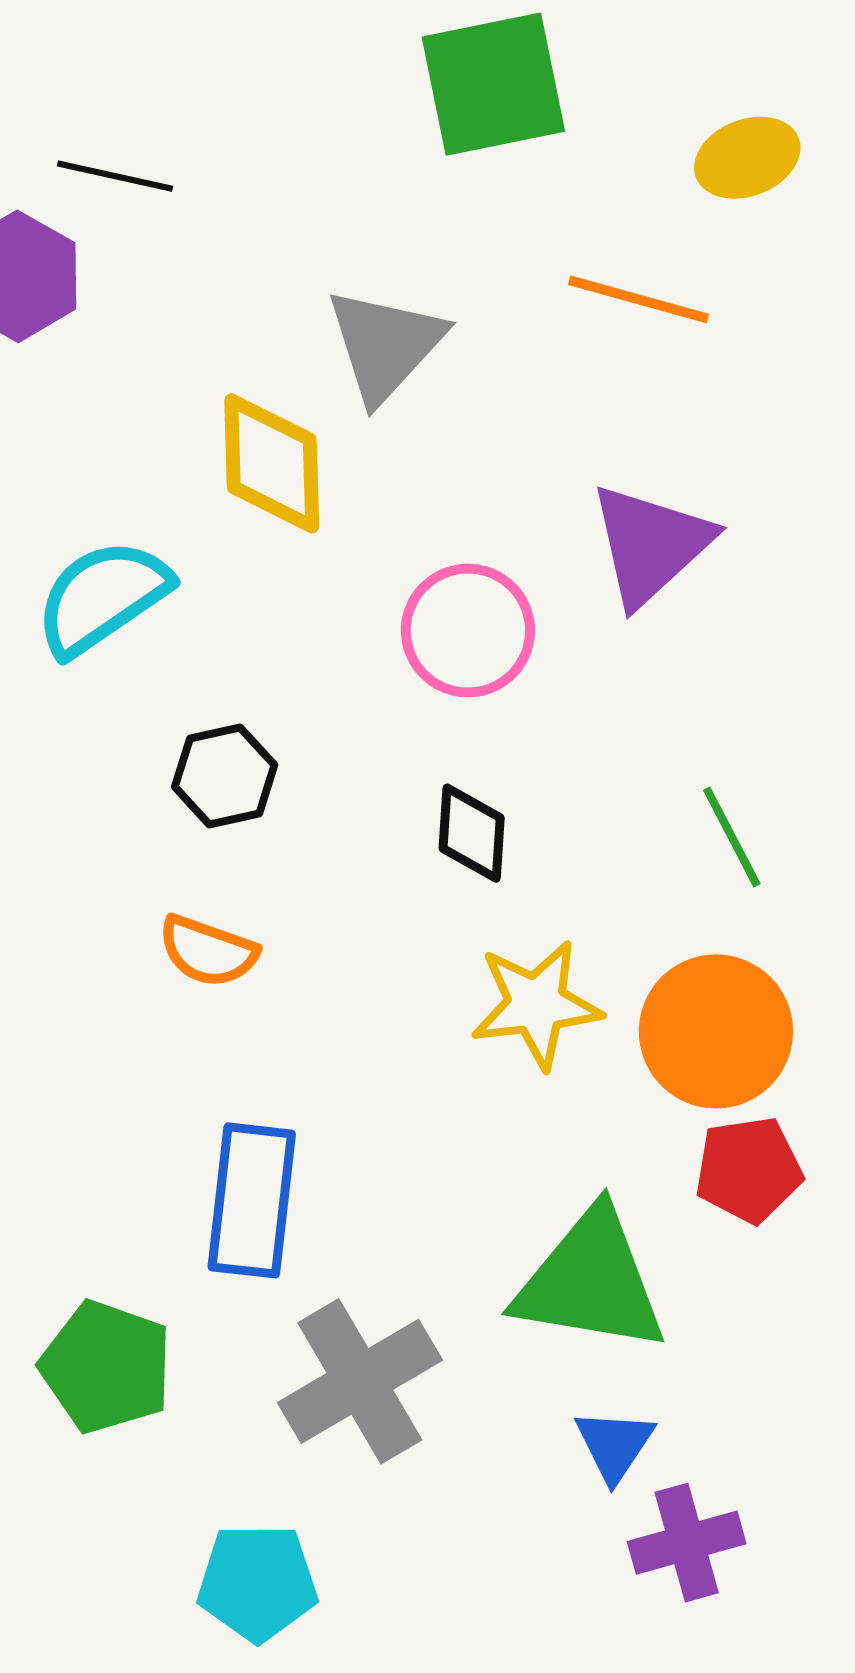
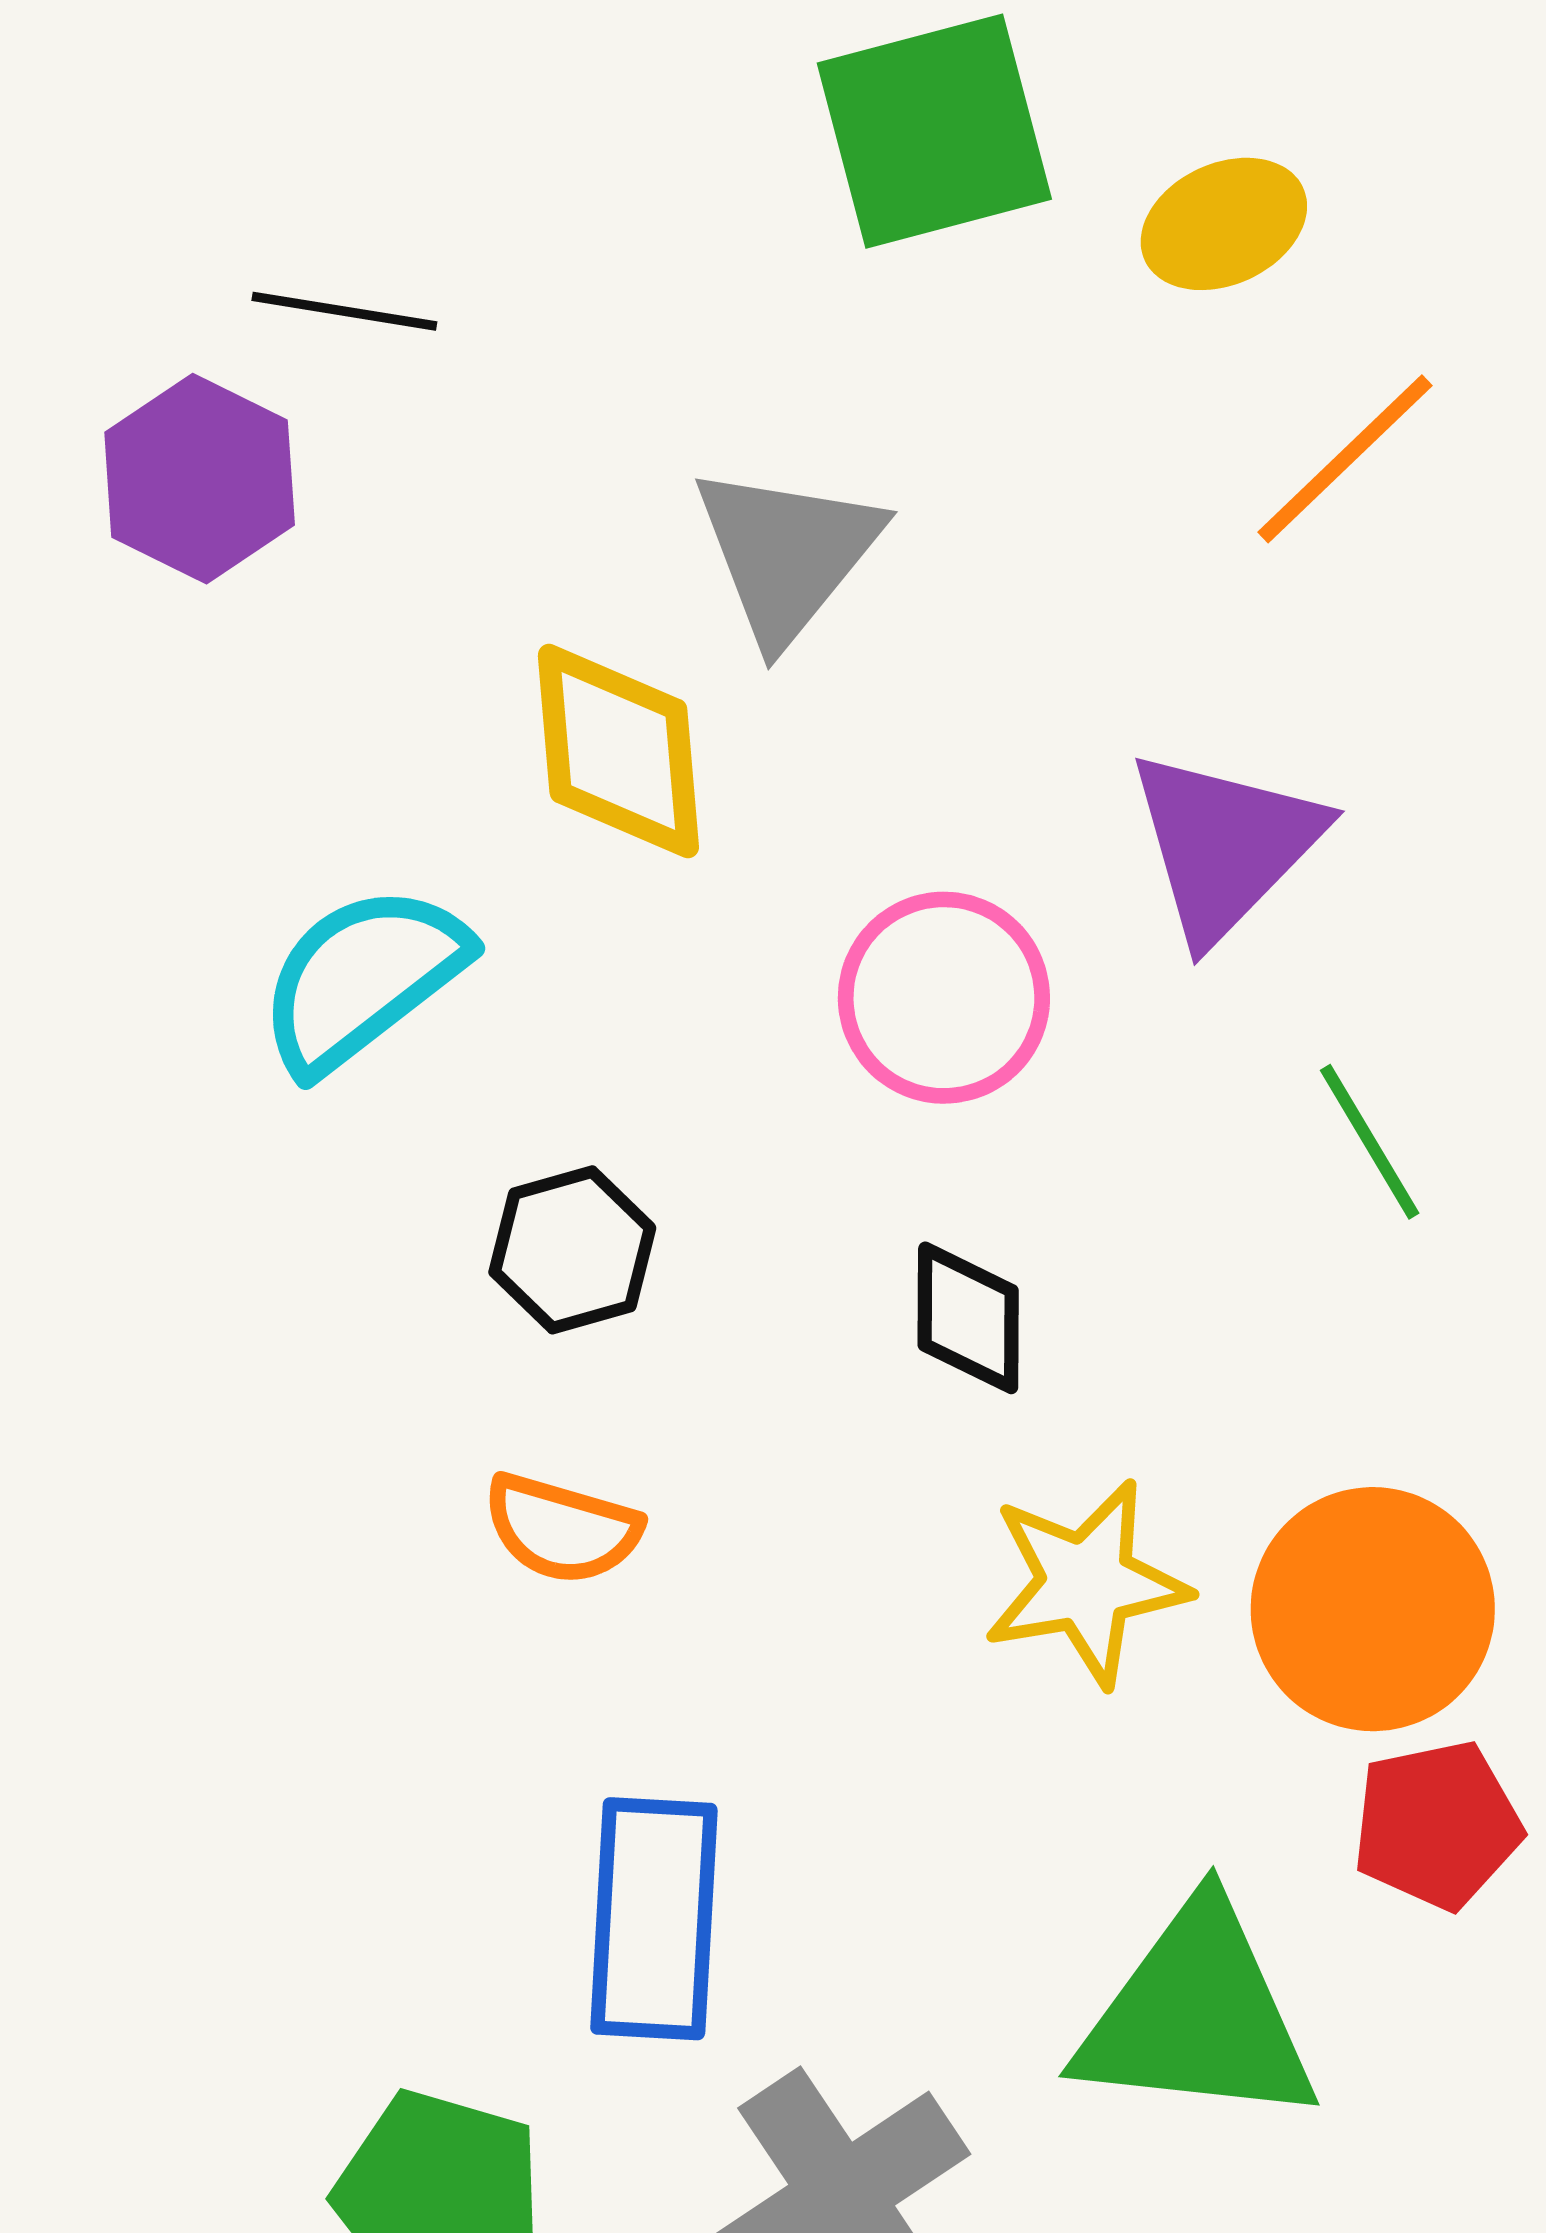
yellow ellipse: (747, 158) -> (1224, 224), moved
orange line: (638, 299) -> (1345, 459), moved, turned -56
green line: (732, 837) -> (1370, 1142), moved

